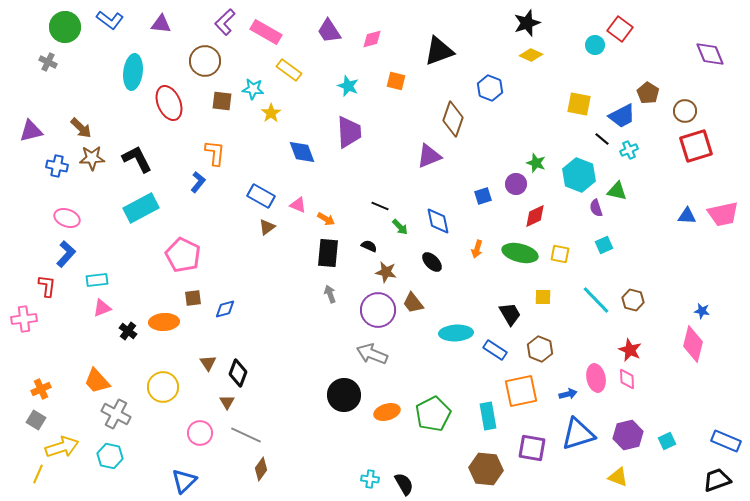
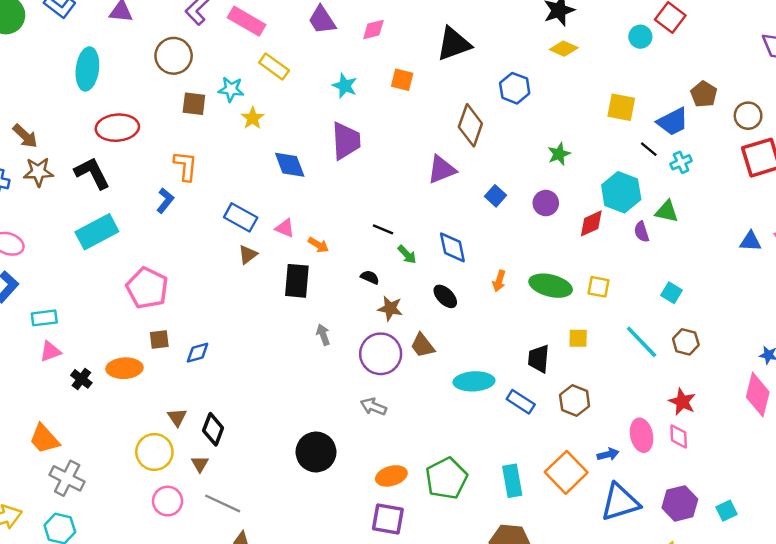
red ellipse: (169, 103) -> (117, 128), moved, turned -72
green star: (536, 163) -> (559, 154), moved, turned 30
blue square: (483, 196) -> (496, 196), moved, turned -30
red diamond: (535, 216) -> (591, 223), moved
cyan square: (604, 245) -> (671, 293), moved, turned -36
black rectangle: (328, 253) -> (297, 281), moved
black trapezoid: (510, 314) -> (539, 359), turned -145
gray arrow: (372, 354) -> (373, 407), size x0.7
yellow circle: (163, 387) -> (154, 452), moved
orange square: (521, 391) -> (566, 472), moved, turned -32
black circle: (344, 395) -> (316, 452), moved
purple square: (532, 448) -> (388, 519), moved

